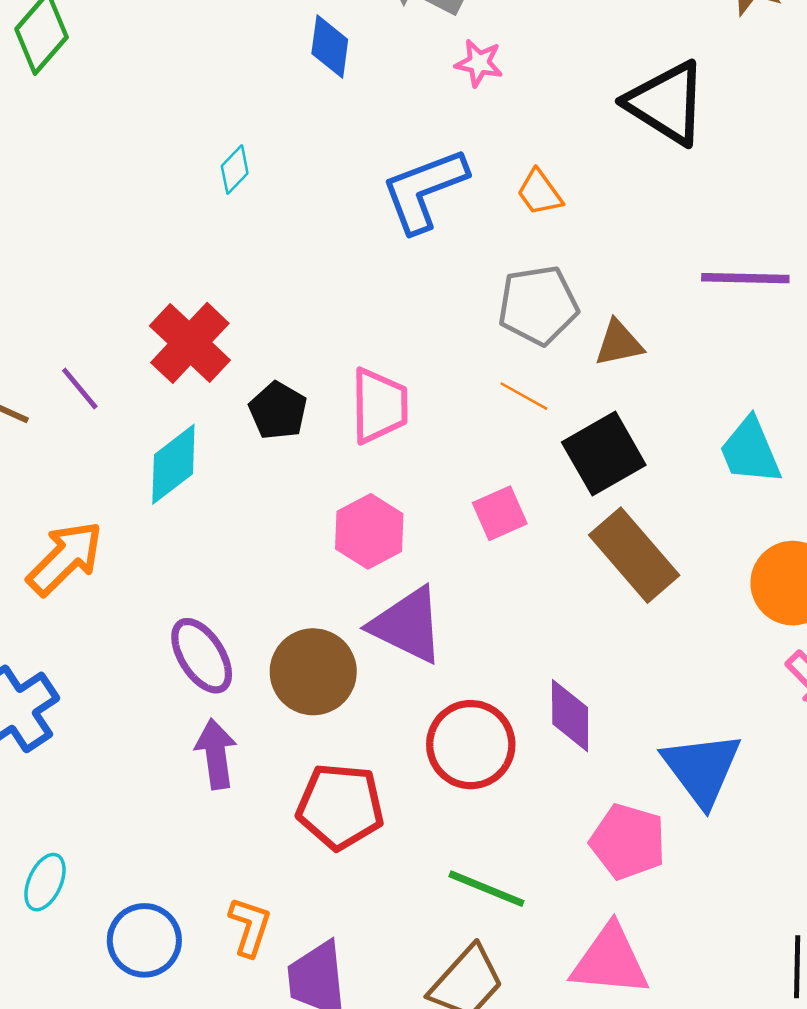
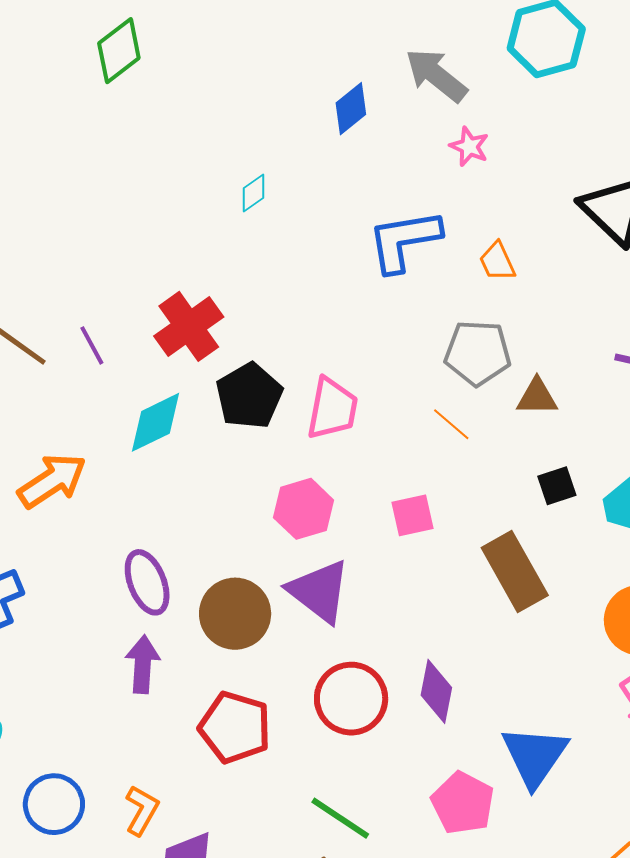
blue diamond: (330, 47) -> (351, 109), turned 32
black pentagon: (278, 411) -> (249, 396), size x1.4
black square: (604, 454) -> (557, 486), moved, size x0.6

